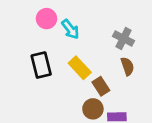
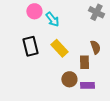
gray cross: (123, 39) -> (96, 12), moved
brown rectangle: (101, 86) -> (84, 62), moved, turned 32

